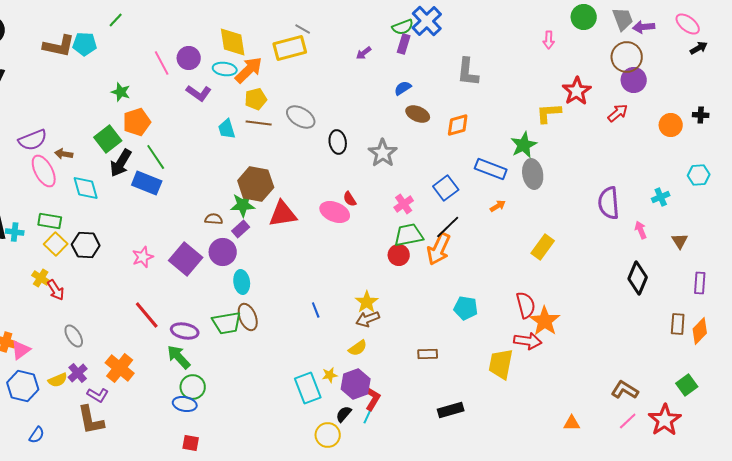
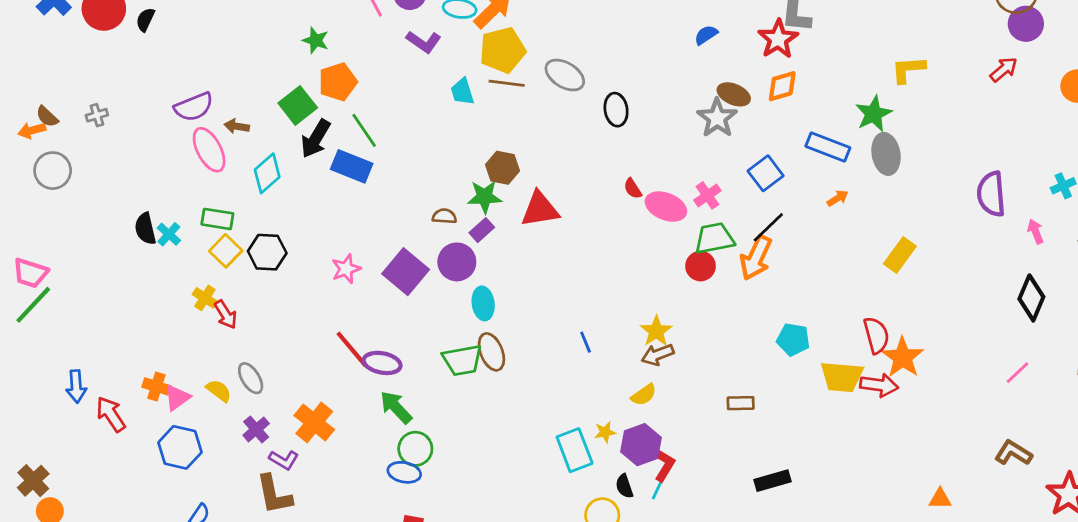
red star: (577, 91) -> (778, 39), moved
yellow pentagon: (256, 99) -> (503, 50), size x1.5
brown ellipse: (418, 114) -> (734, 94), moved
gray star: (383, 153) -> (717, 118), moved
brown hexagon: (256, 184) -> (503, 168), size x0.7
cyan diamond: (86, 188) -> (267, 173), turned 64
pink ellipse: (335, 212) -> (666, 207), moved
cyan cross: (15, 232) -> (169, 234), turned 36
purple ellipse: (185, 331) -> (382, 363), moved
yellow trapezoid: (501, 364) -> (842, 377), moved, turned -96
yellow semicircle: (58, 380) -> (219, 391), moved, turned -120
black semicircle: (344, 414) -> (624, 486), turned -60
pink line: (628, 421) -> (1018, 373), moved

